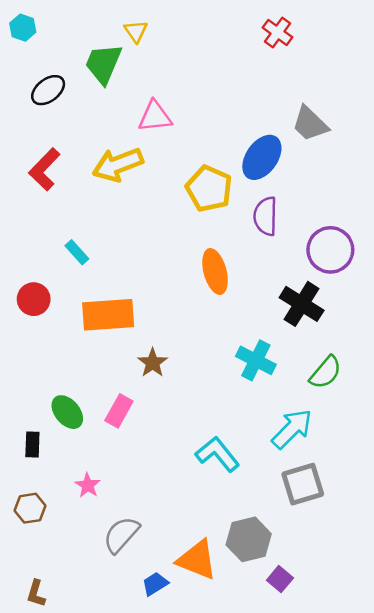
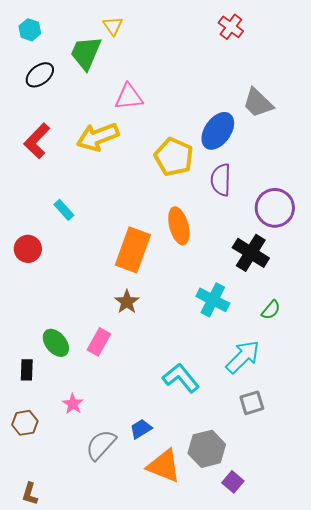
cyan hexagon: (23, 28) -> (30, 30), moved
orange rectangle: (108, 315) -> (133, 250), moved, turned -66
green semicircle: (326, 372) -> (271, 310), size x0.7
gray square: (303, 484) -> (252, 403), size x0.7
blue trapezoid: (155, 584) -> (141, 429), moved

